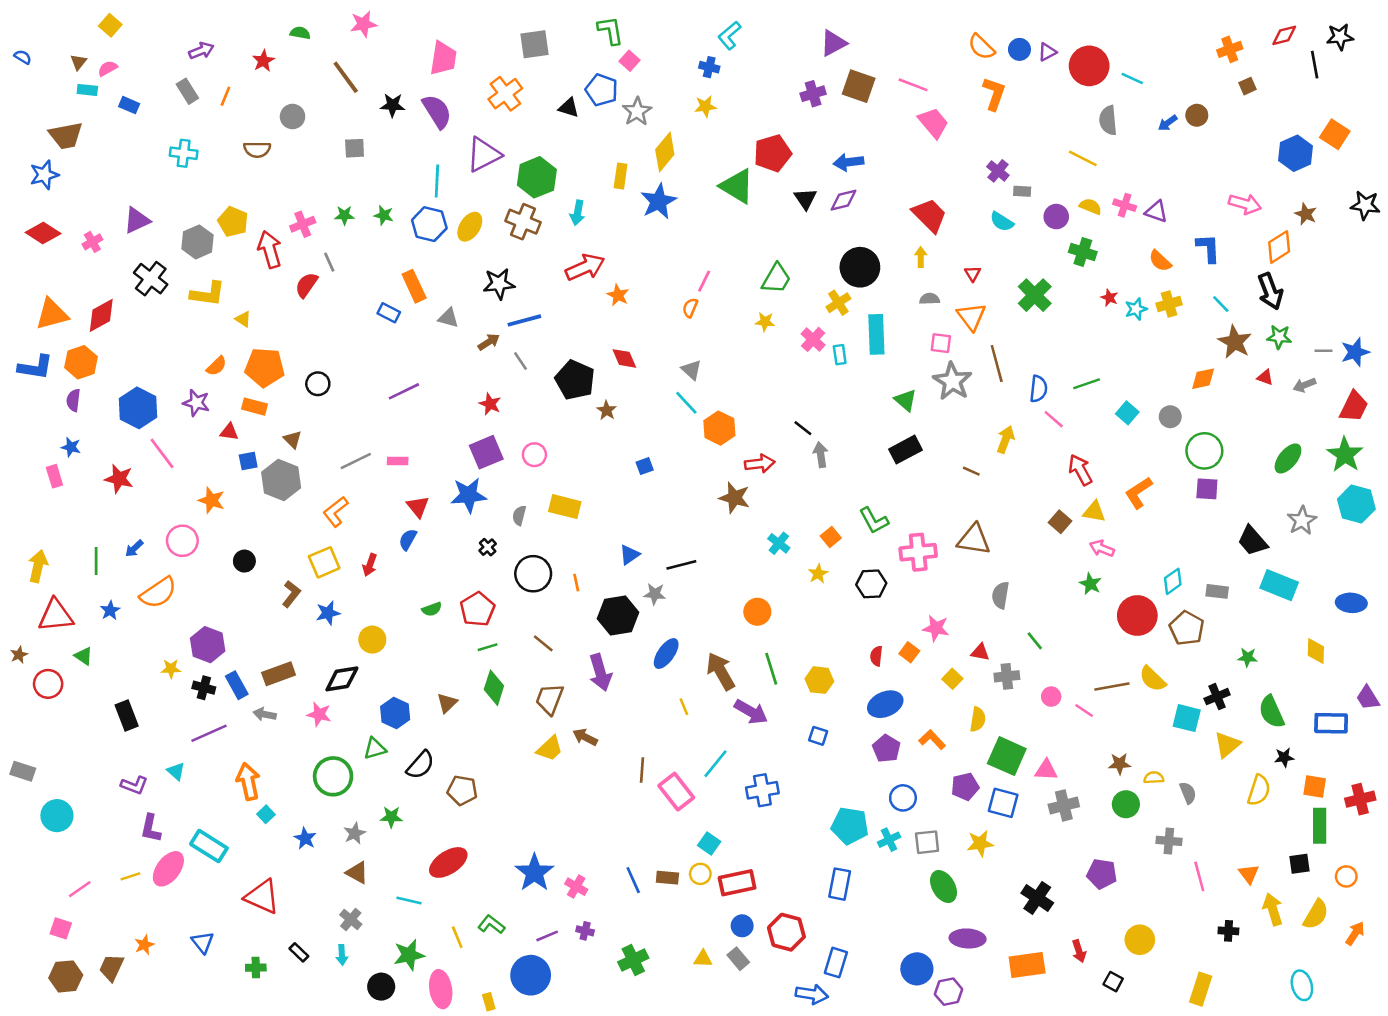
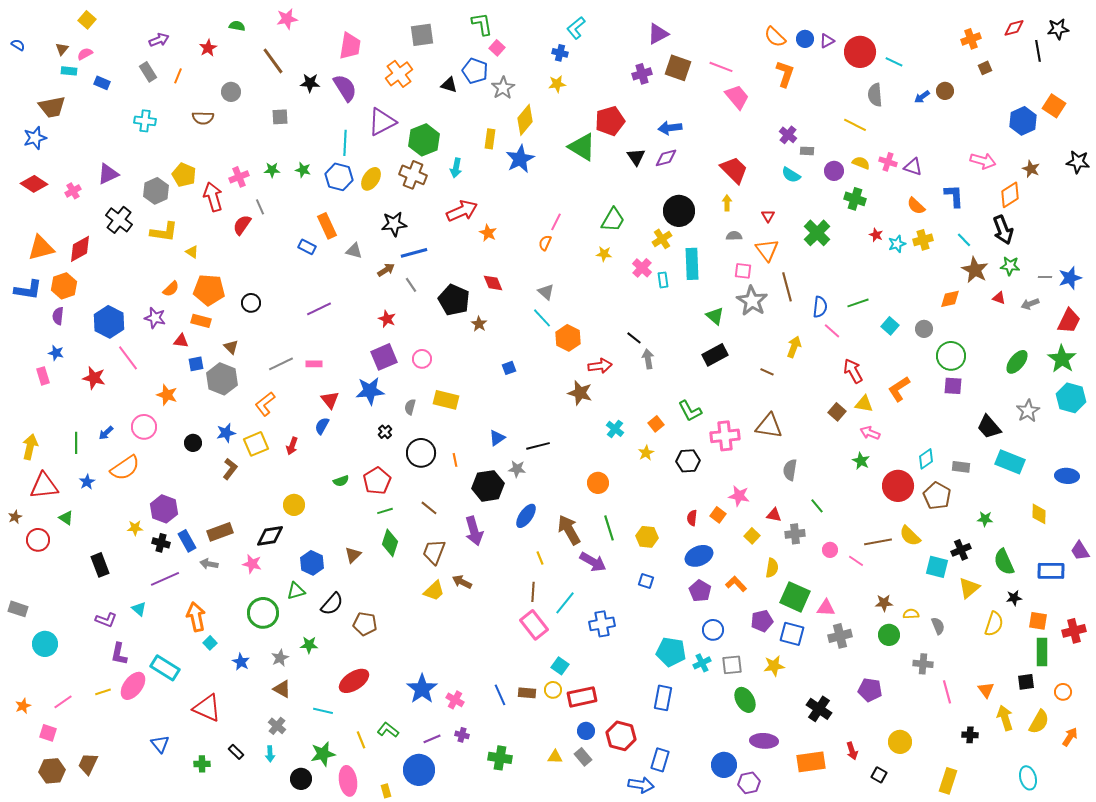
blue star: (328, 613) -> (226, 433), moved
brown line: (642, 770) -> (533, 592), moved
orange star: (144, 945) -> (23, 706), moved
green cross: (633, 960) -> (500, 758), turned 35

